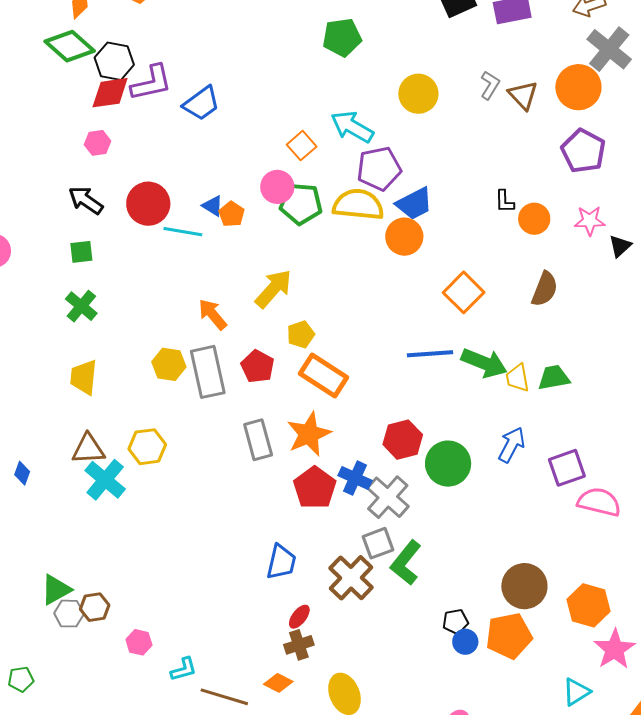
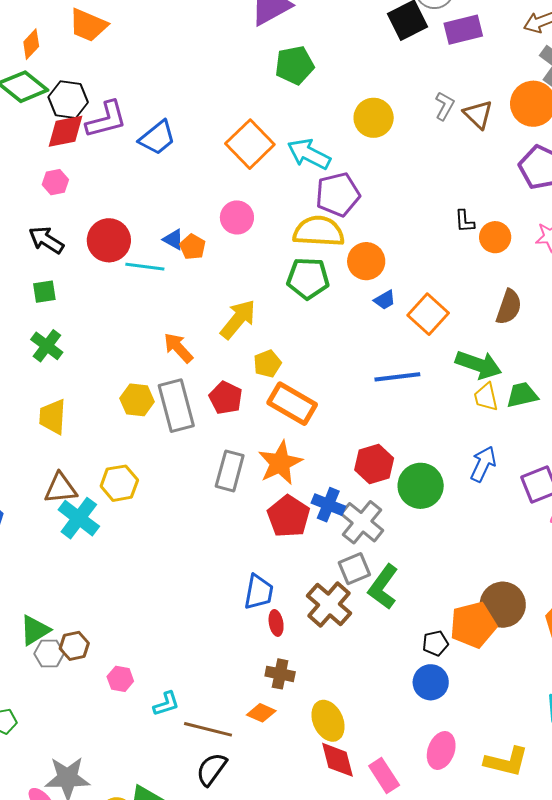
orange square: (302, 146) -> (250, 144), moved, size x1.6
green pentagon: (301, 204) -> (308, 278), moved
blue trapezoid: (414, 204) -> (385, 300), moved, size x0.6
green arrow: (484, 363) -> (478, 365), moved
gray rectangle: (258, 440) -> (230, 471), turned 33
red ellipse: (299, 617) -> (276, 623), moved, turned -45
orange pentagon: (509, 636) -> (473, 625), moved
blue circle: (465, 642) -> (431, 682), moved, size x1.4
brown cross: (299, 645) -> (280, 674), turned 32

